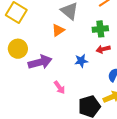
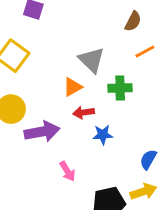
green cross: (100, 29) -> (120, 88), moved
red arrow: (103, 49) -> (84, 112), moved

